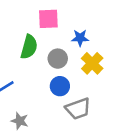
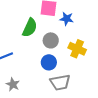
blue star: (80, 38) -> (67, 19), moved
yellow cross: (92, 63) -> (77, 49), turned -30

